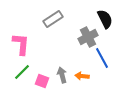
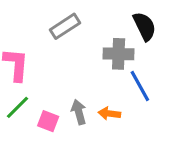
gray cross: (88, 37) -> (119, 54), turned 30

